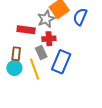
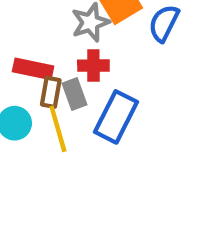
red rectangle: (26, 30) -> (33, 69), moved
brown rectangle: (16, 54) -> (51, 92), moved

